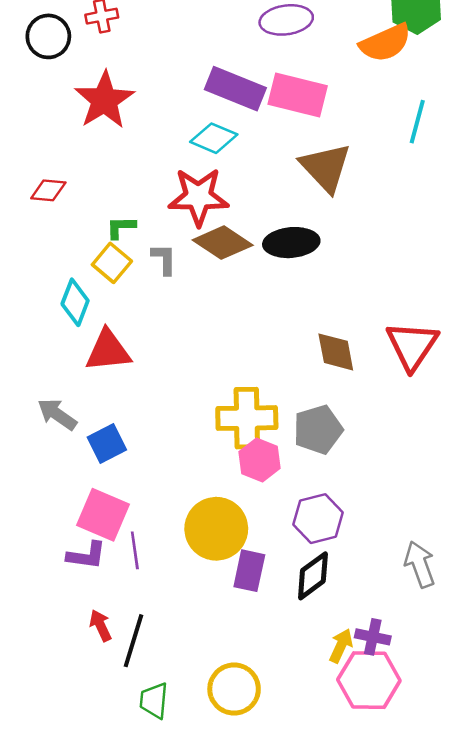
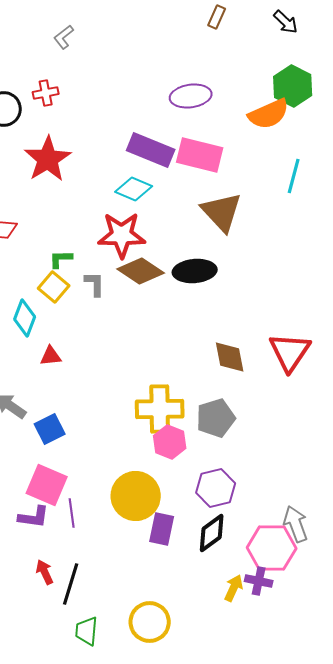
red triangle: (108, 351) -> (51, 356), size x0.6
pink hexagon: (369, 680) -> (272, 548), moved

